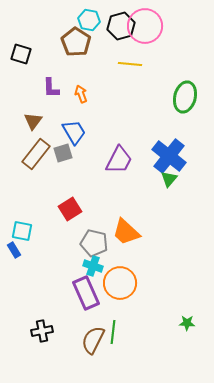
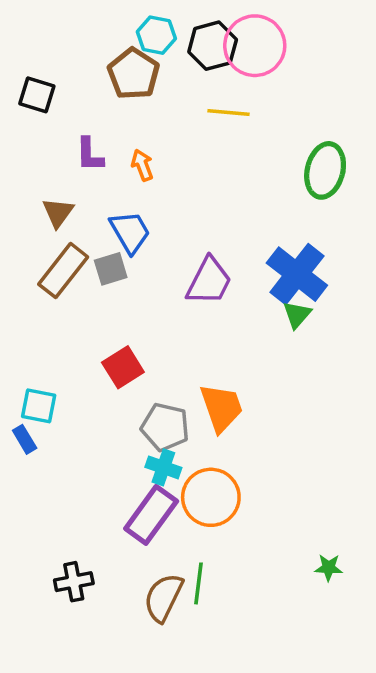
orange trapezoid: (126, 232) -> (221, 408), turned -152
purple rectangle: (86, 293) -> (151, 515), turned 60

